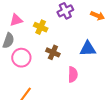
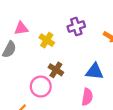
pink circle: (21, 58) -> (41, 87), moved
pink semicircle: (73, 75) -> (87, 97), moved

